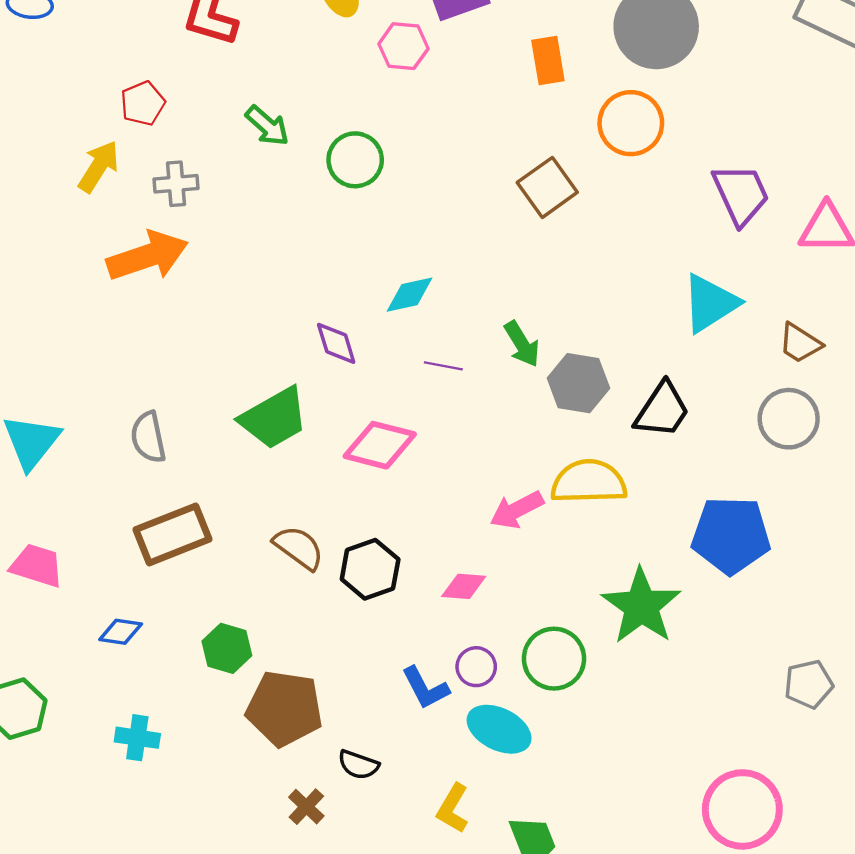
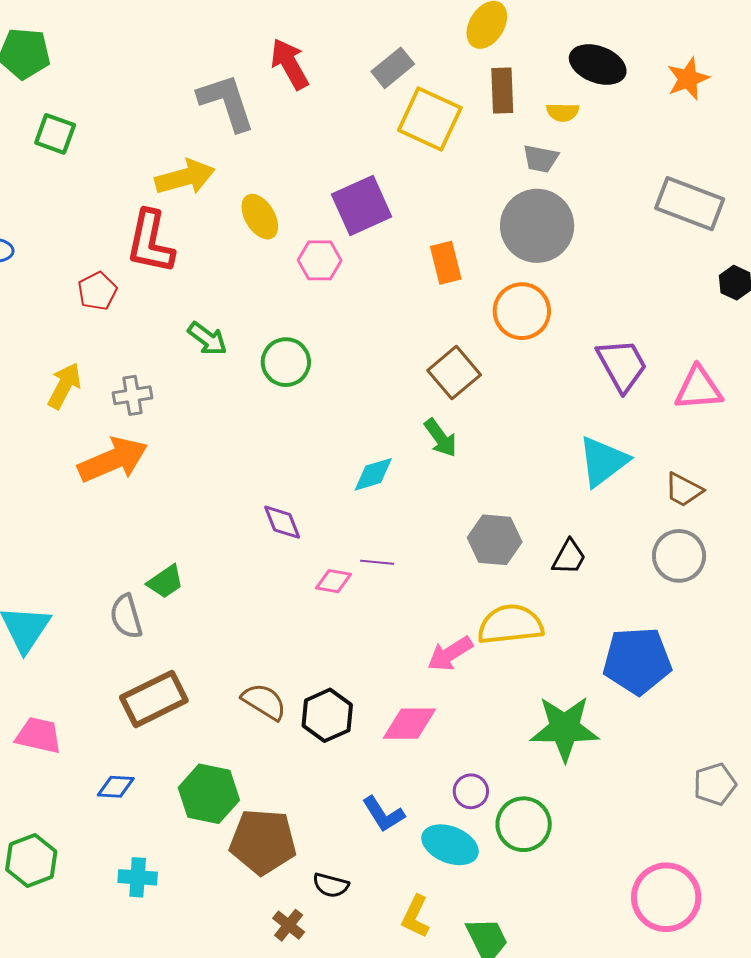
red pentagon: (143, 103) -> (97, 291), moved
cyan diamond: (409, 295) -> (373, 474), moved
green arrow: (522, 344) -> (440, 438), moved
purple line: (443, 366) -> (377, 562), moved
black trapezoid: (662, 410) -> (569, 557), size x0.7
green trapezoid: (274, 418) -> (165, 582), moved, size x0.6
pink diamond: (380, 445) -> (333, 581), moved, size x0.6
pink diamond: (464, 586) -> (409, 724), size x1.4
green star: (641, 606) -> (565, 728), turned -30
green hexagon: (227, 648) -> (209, 794), size x1.4
green circle: (554, 659) -> (524, 824), moved
purple circle: (476, 667) -> (471, 791), moved

